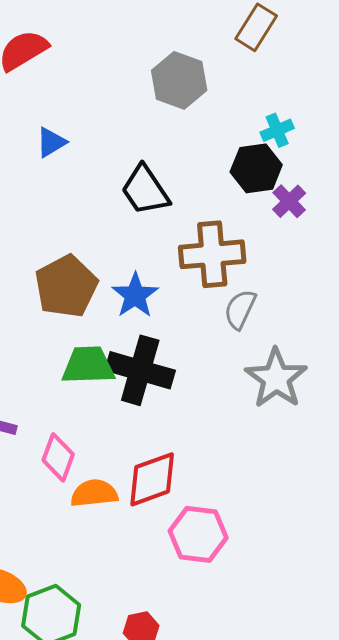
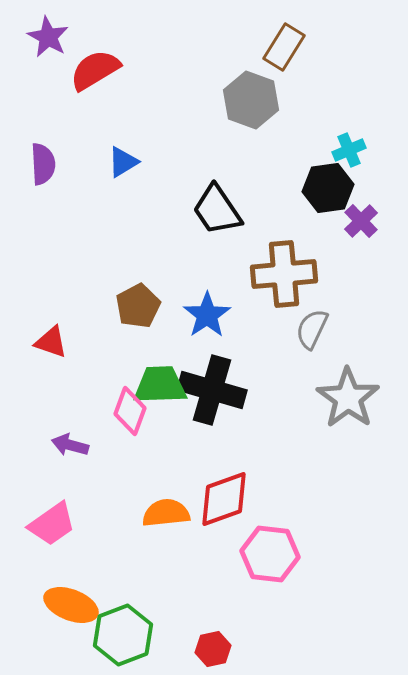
brown rectangle: (256, 27) -> (284, 47), moved
brown pentagon: (66, 286) -> (138, 306), size x0.7
pink diamond: (58, 457) -> (130, 411), moved

